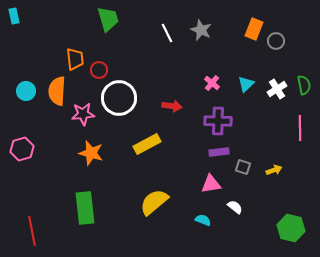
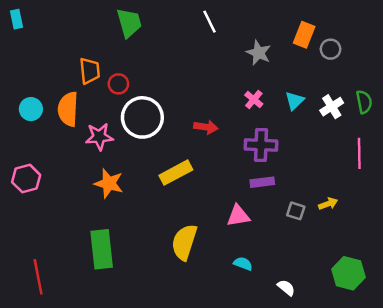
gray star: (201, 30) -> (259, 53), moved
white line: (167, 33) -> (209, 22), moved
gray square: (243, 167) -> (296, 211), moved
pink triangle: (211, 184) -> (238, 216), moved
yellow semicircle: (154, 202) -> (184, 242), turned -32
white semicircle: (235, 207) -> (286, 288), moved

